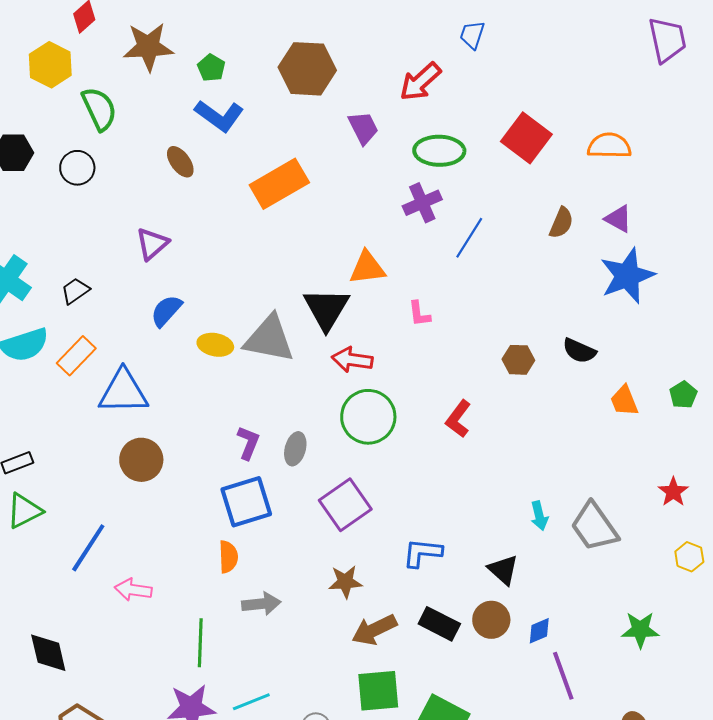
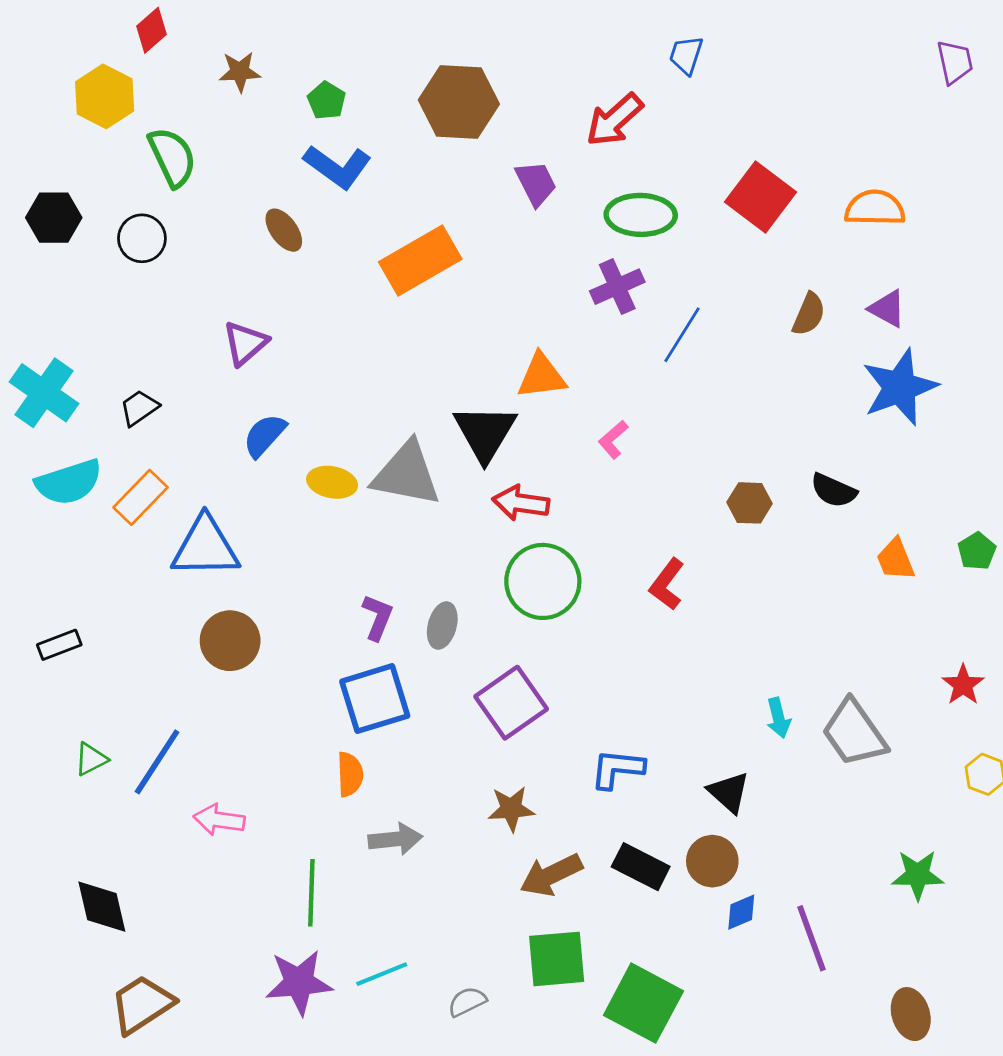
purple trapezoid: (667, 40) -> (955, 62), size x0.7
brown star: (148, 47) -> (240, 72), size x0.6
pink L-shape: (419, 314) -> (613, 440), turned 56
green triangle: (24, 511) -> (91, 759), moved, size x0.7
blue diamond: (539, 631) -> (741, 912), moved

